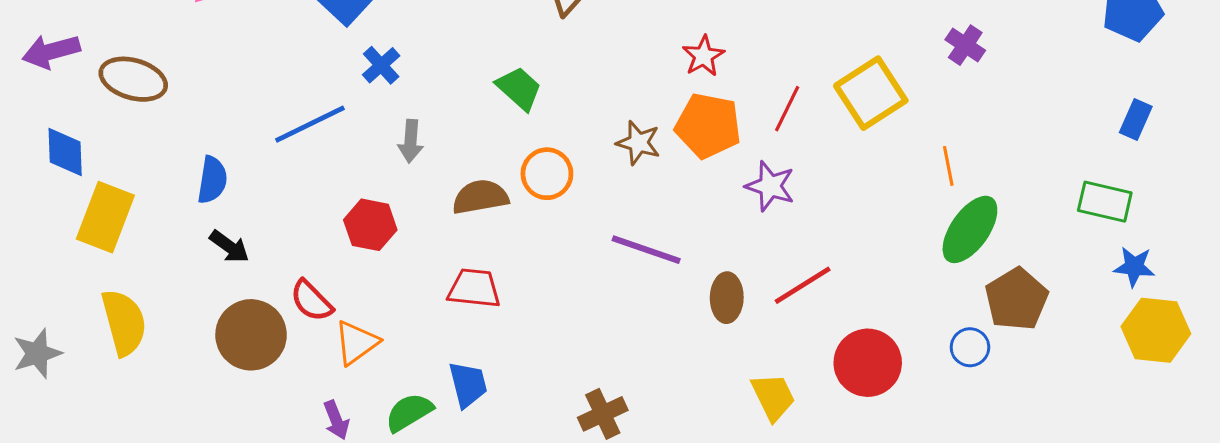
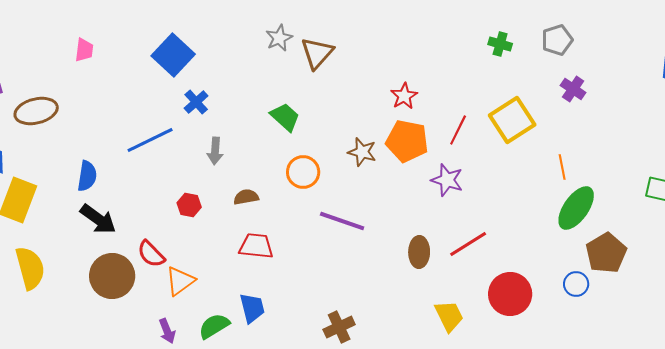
brown ellipse: (133, 79) -> (36, 111), turned -30
brown semicircle: (480, 197) -> (246, 197), moved, size x0.7
red hexagon: (370, 225) -> (189, 205), size x0.7
black arrow: (229, 247) -> (98, 219), size x1.4
purple line: (646, 250) -> (342, 221), moved

